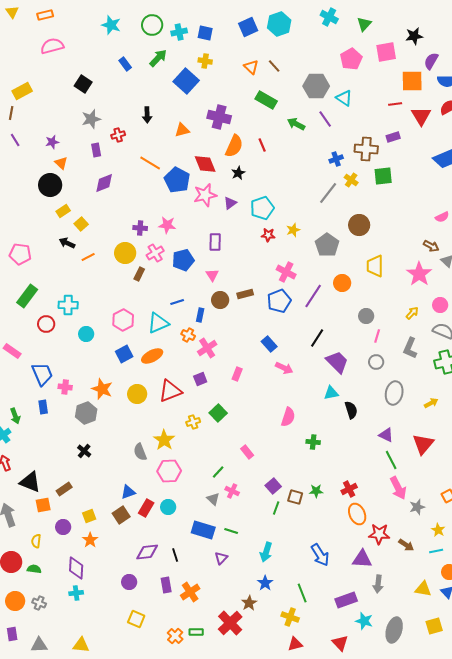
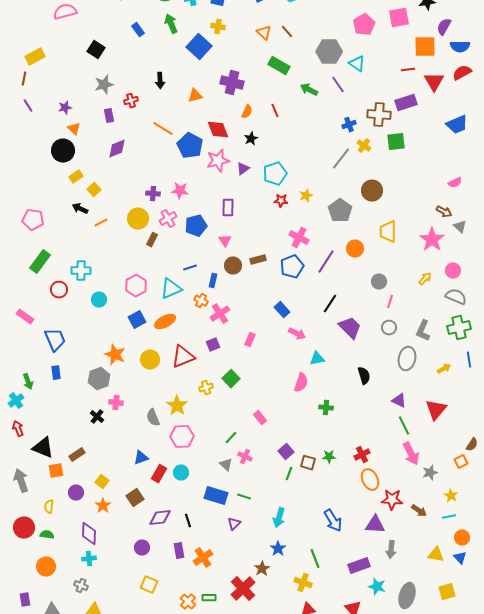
green arrow: (158, 58) -> (171, 24), turned -66
purple rectangle: (393, 137) -> (406, 103), size x1.5
orange semicircle: (234, 146) -> (247, 112), size x0.6
gray L-shape: (410, 348) -> (423, 331), moved
pink cross: (65, 387) -> (116, 403), moved
cyan triangle: (331, 393) -> (317, 359), moved
brown square: (121, 515) -> (135, 498), moved
yellow square: (89, 516) -> (102, 482), turned -32
orange circle: (15, 601) -> (46, 567), moved
gray cross: (39, 603) -> (81, 586), moved

